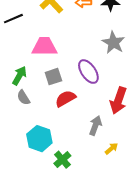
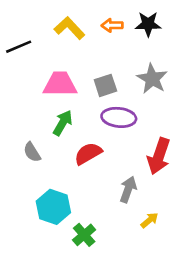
purple ellipse: (88, 72) -> (119, 117), turned -50
green arrow: (19, 76) -> (63, 123), moved
gray square: (53, 77) -> (105, 85), moved

